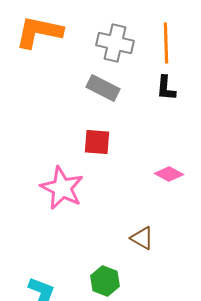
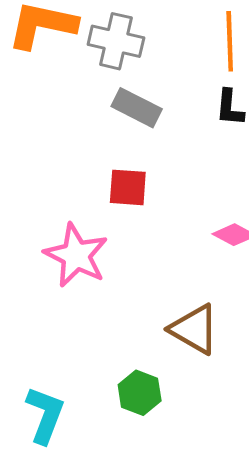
gray cross: (115, 43) -> (116, 41), moved
brown triangle: (142, 238) -> (194, 329), size x1.5

